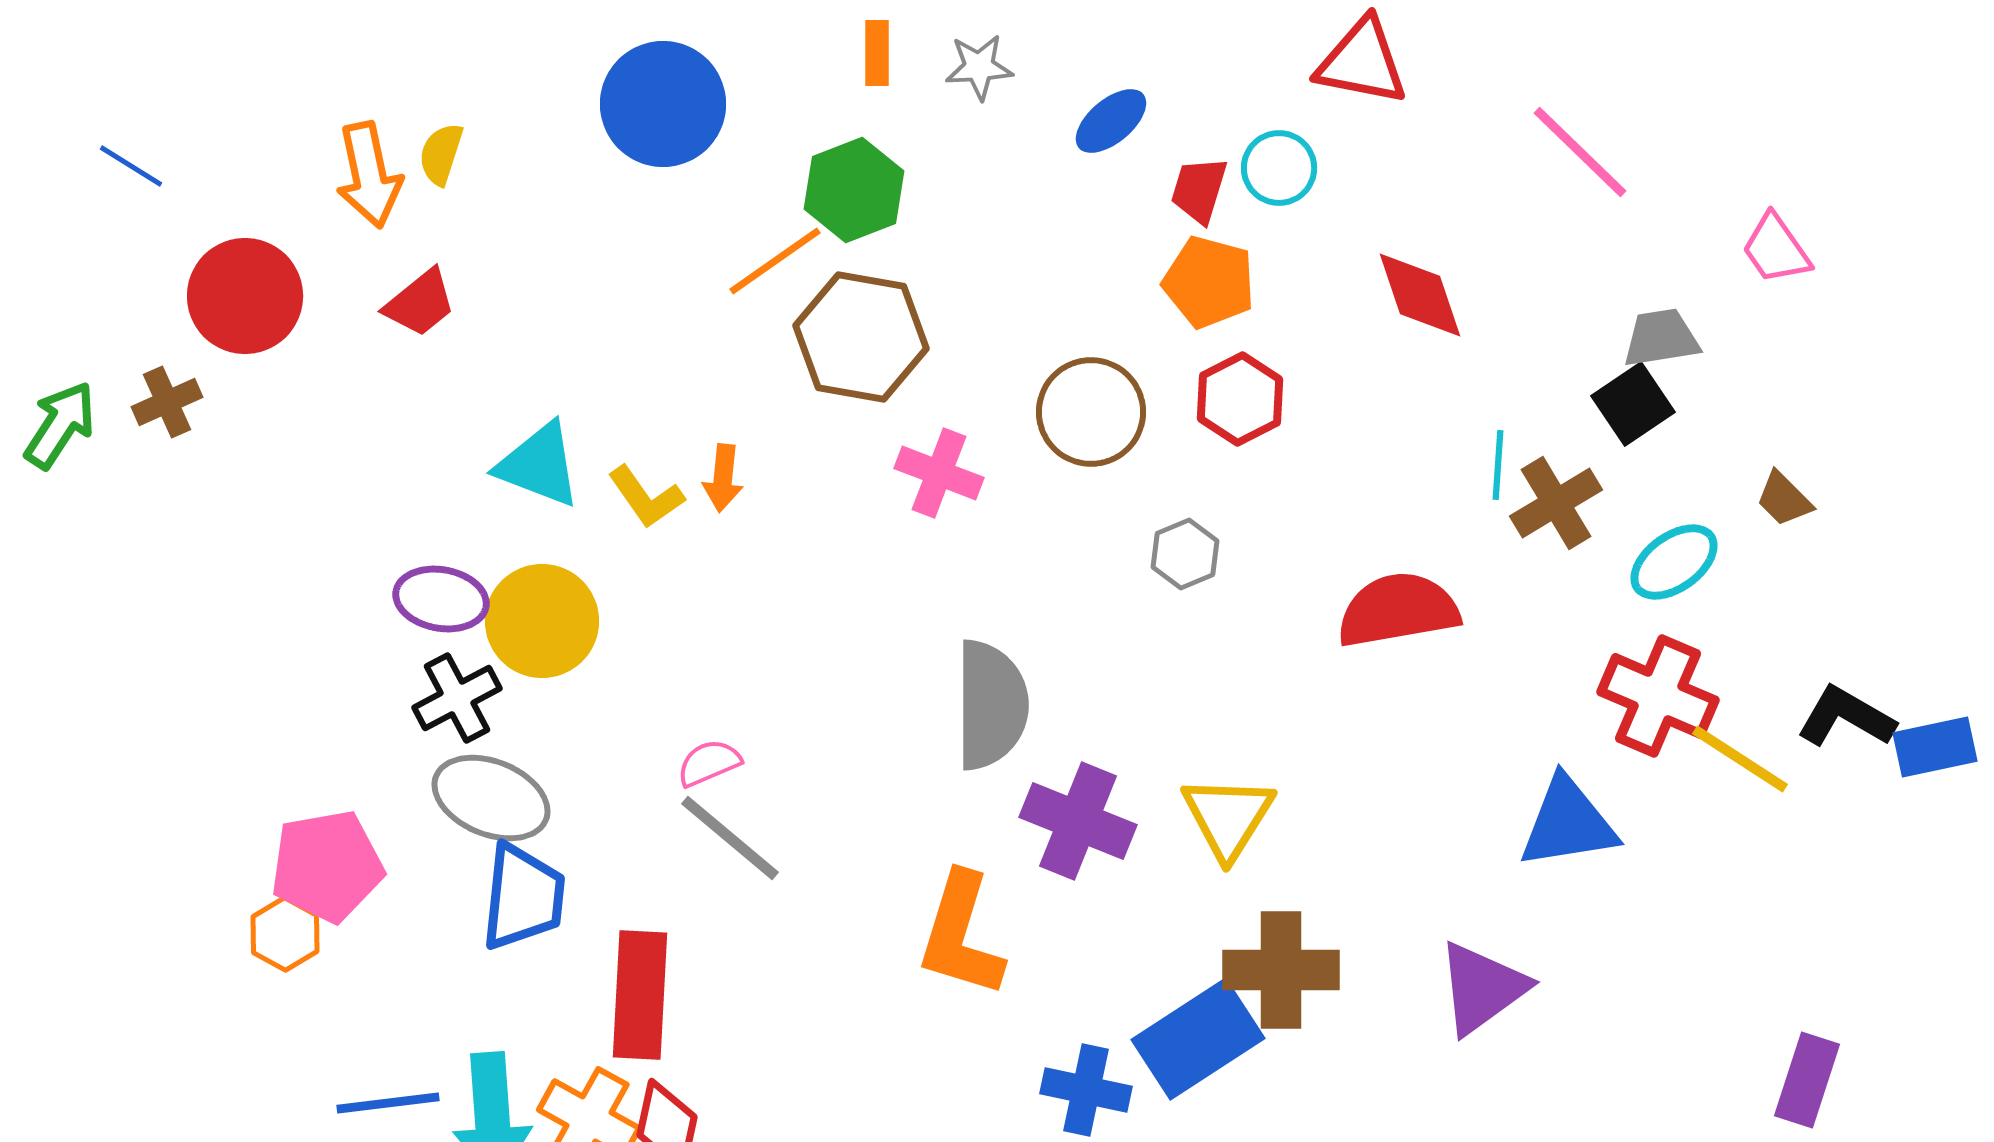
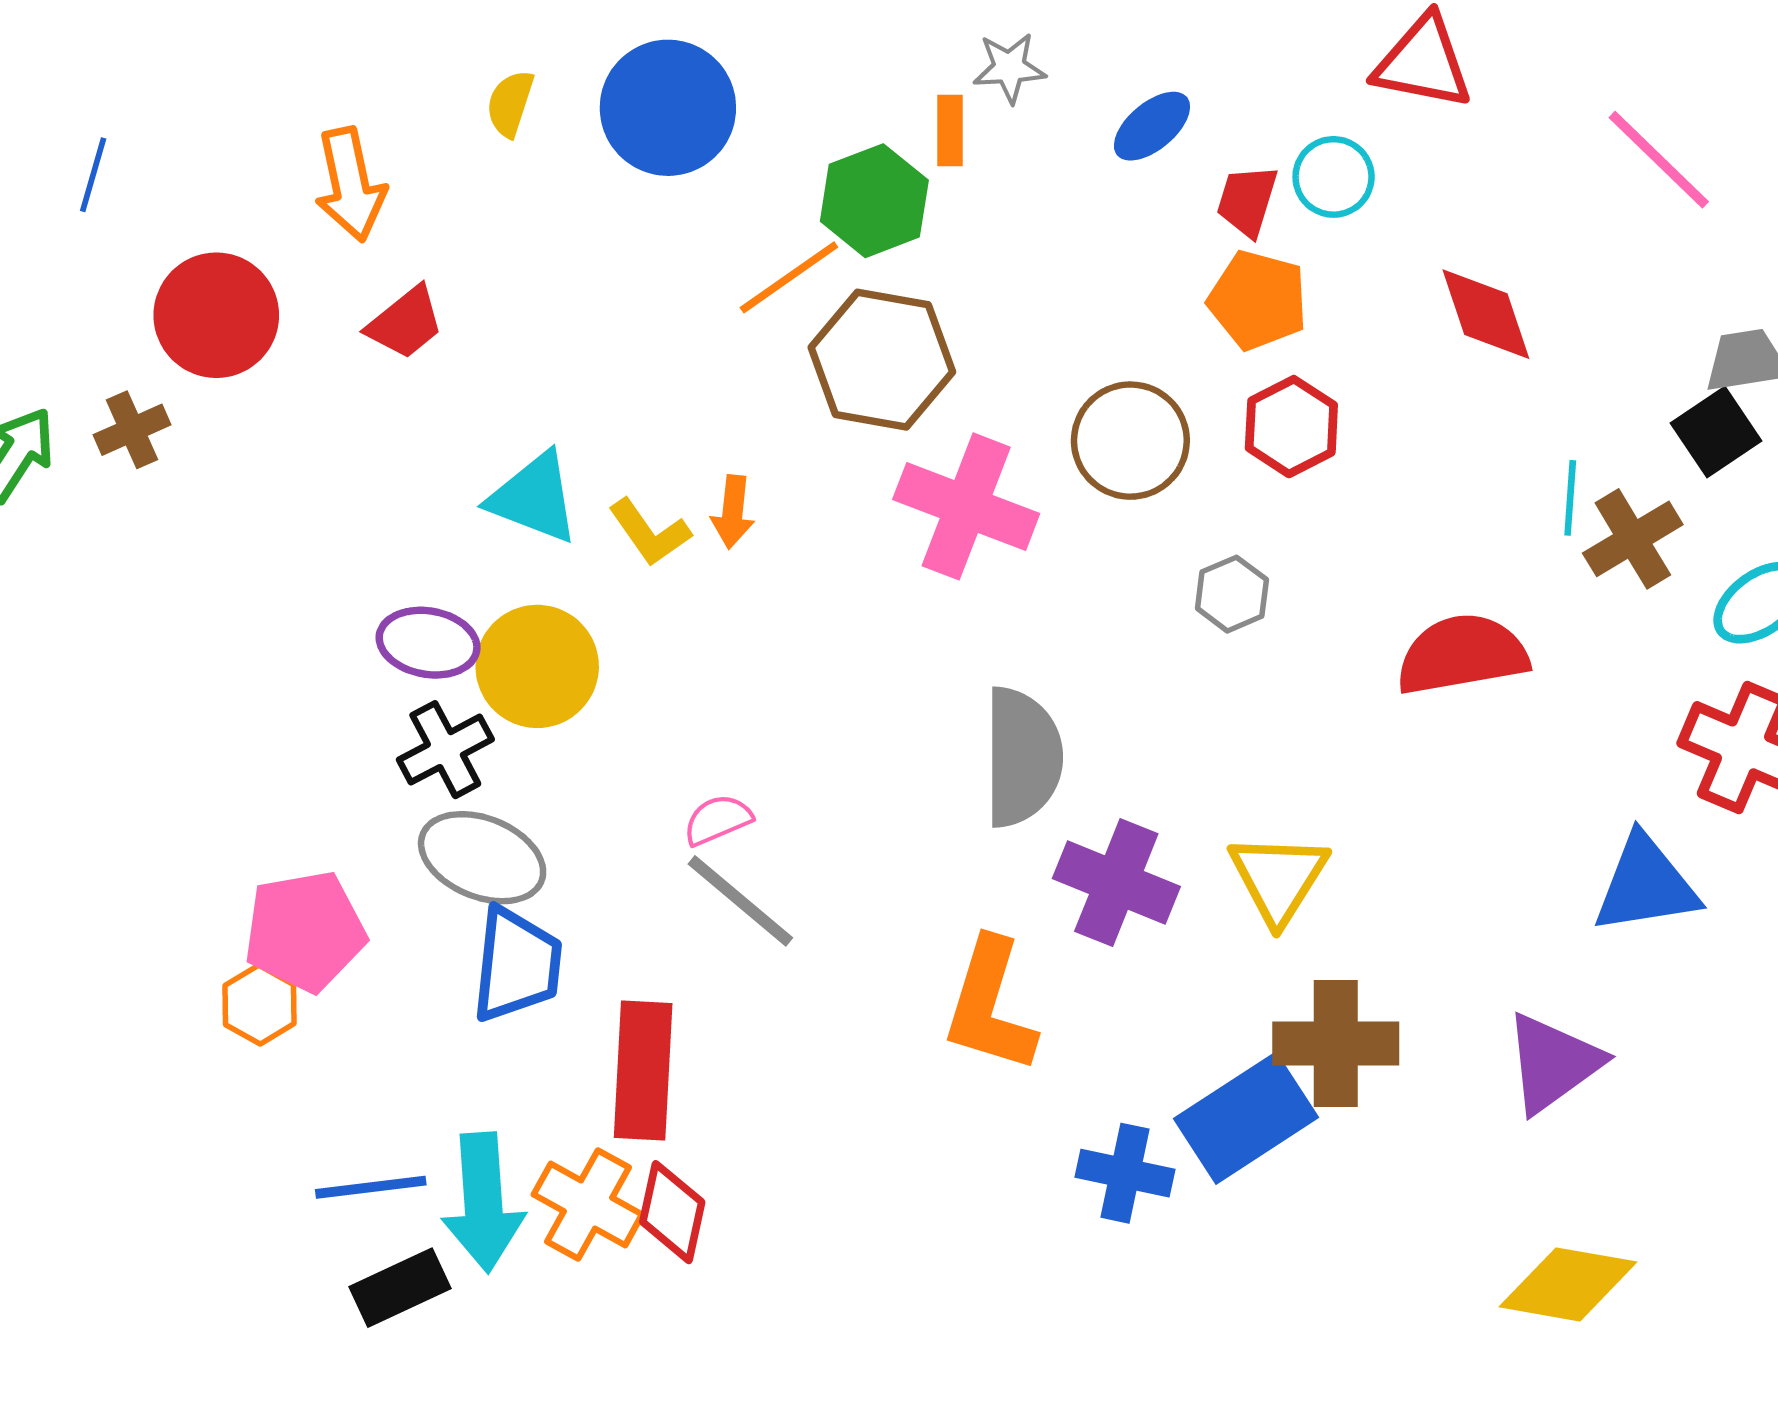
orange rectangle: (877, 53) -> (950, 130), moved
yellow semicircle: (441, 154) -> (510, 103), moved
blue line: (131, 166) -> (93, 175), turned 74
pink cross: (939, 473) -> (966, 506), size x1.5

